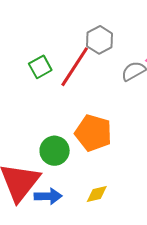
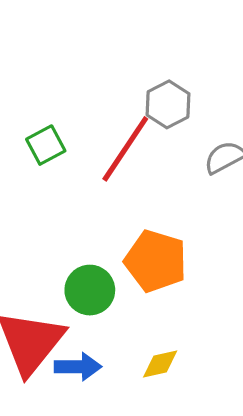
green square: (40, 67) -> (46, 145), moved

